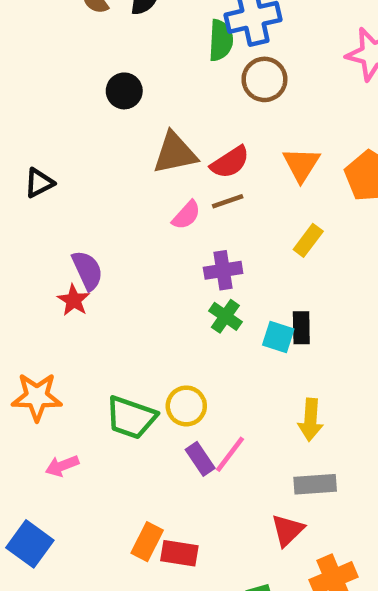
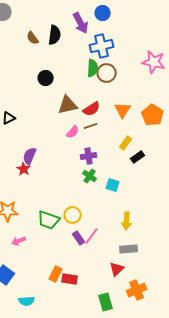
green semicircle: (221, 40) -> (93, 68), moved
purple semicircle: (87, 270) -> (30, 156), turned -132
black rectangle: (301, 328) -> (138, 157), moved, turned 56

